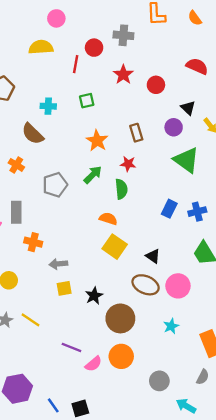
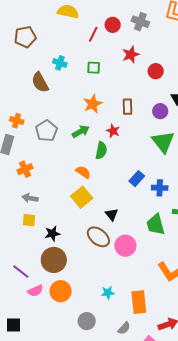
orange cross: (16, 165) -> (17, 121), moved, turned -32
gray pentagon: (55, 185) -> (46, 131), turned -30
orange cross: (33, 242) -> (25, 169), moved, turned 35
brown circle: (120, 318) -> (54, 260), moved
cyan star: (171, 326) -> (108, 293), moved

